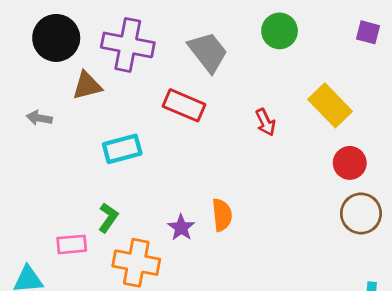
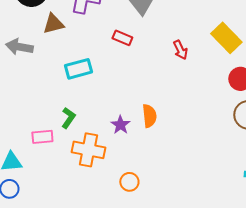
red rectangle: (184, 105) -> (122, 38), size x0.7
gray arrow: (39, 118) -> (19, 47), size x1.5

